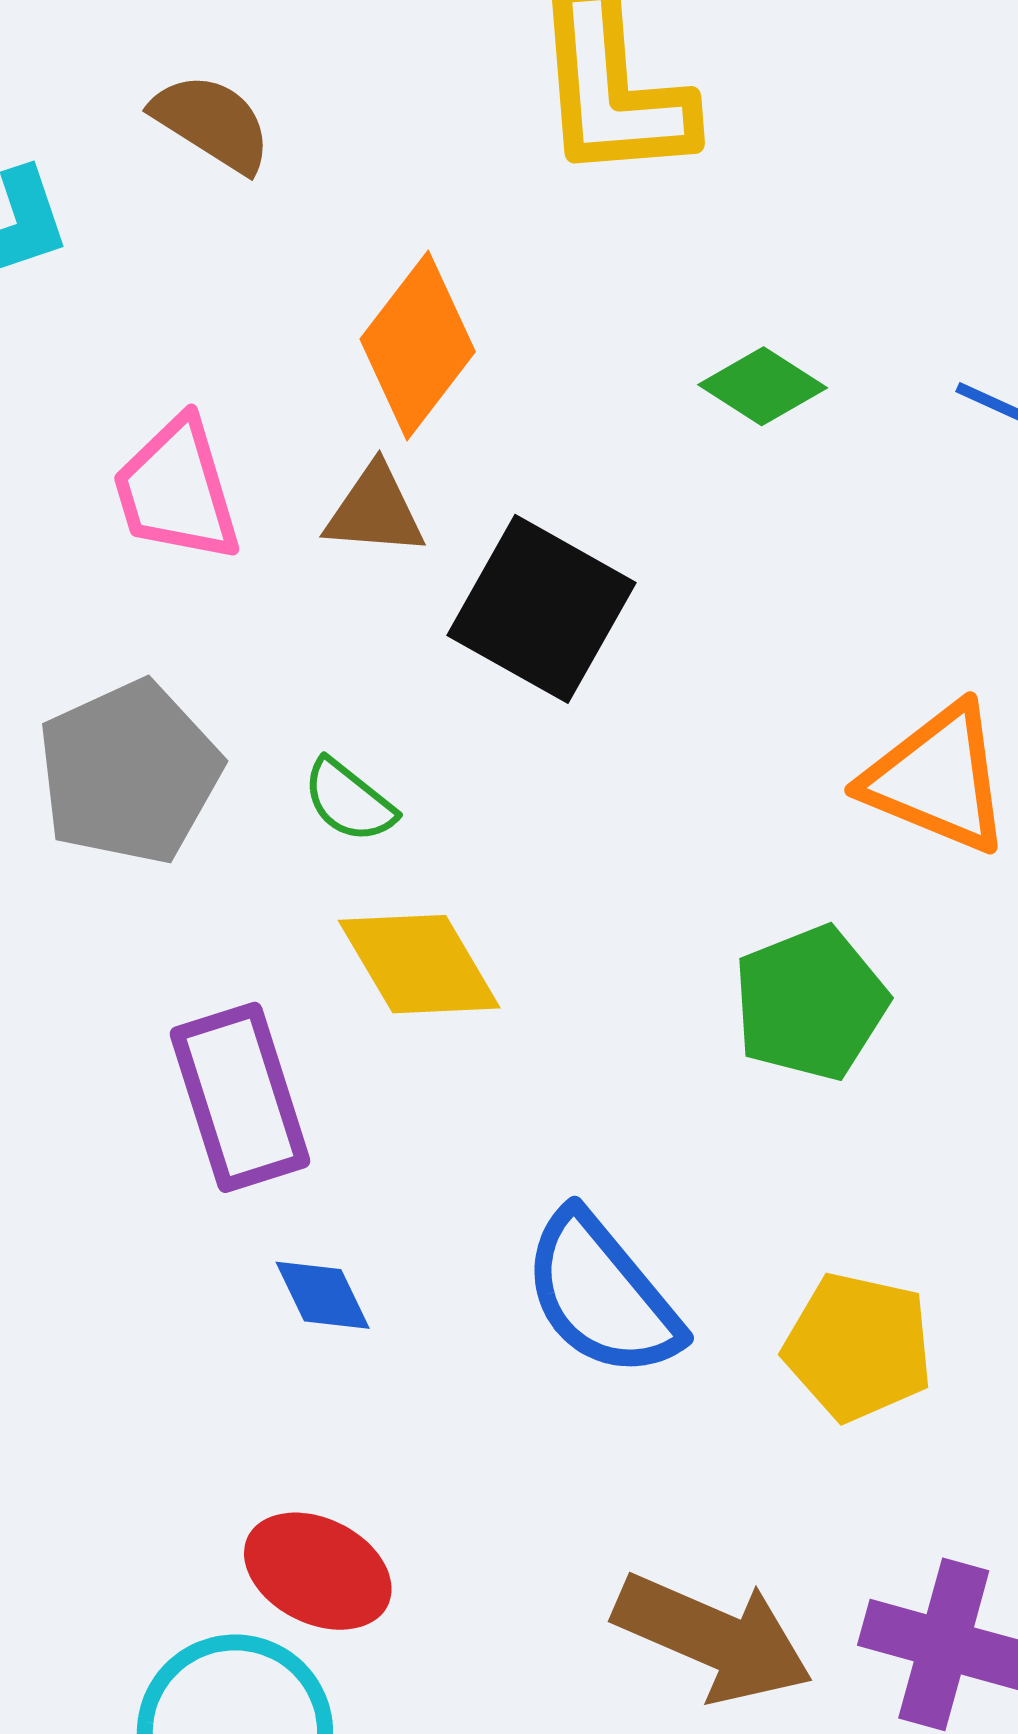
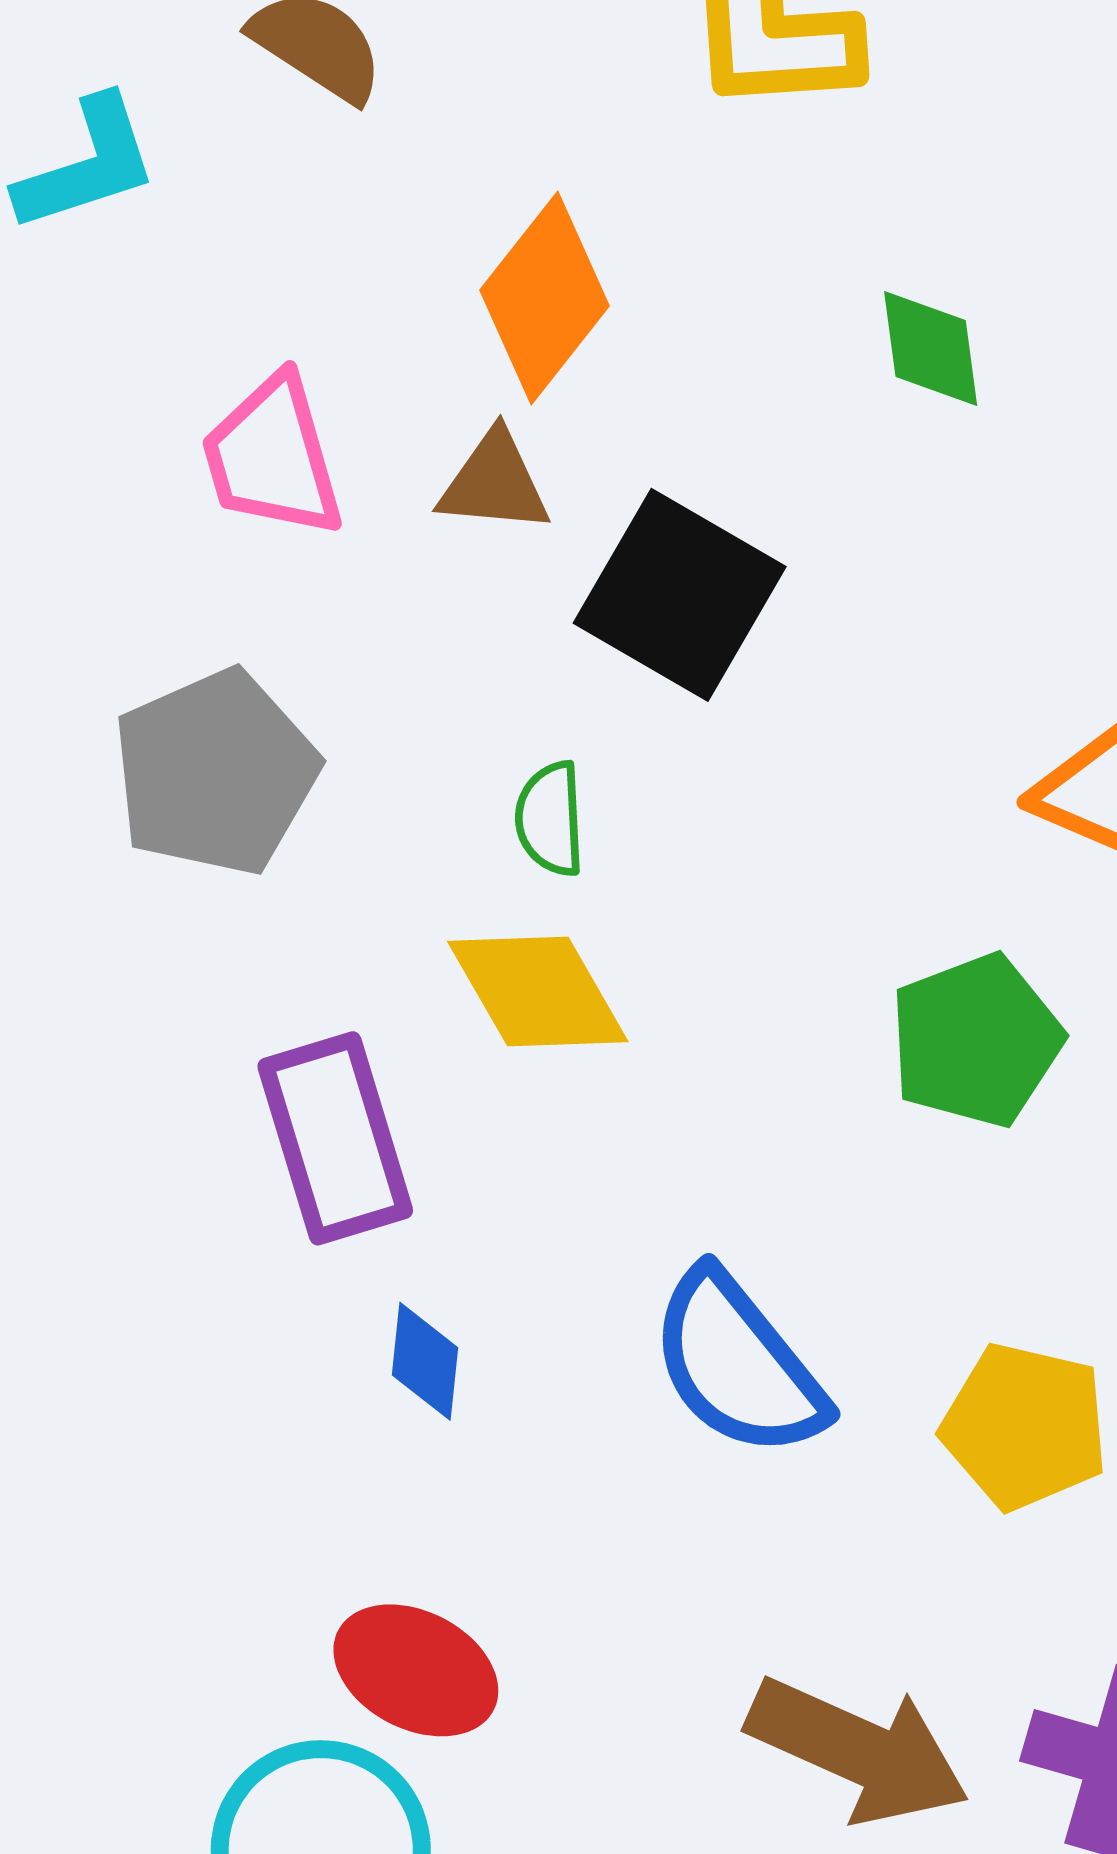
green diamond: (763, 386) -> (931, 348), turned 49
green semicircle: (349, 801) -> (550, 819), moved, turned 48
blue diamond: (323, 1295) -> (425, 1361), turned 31

